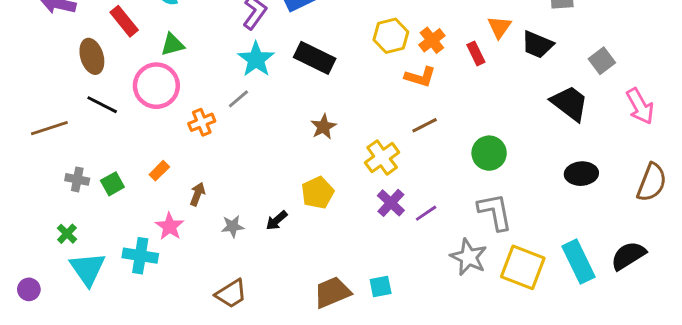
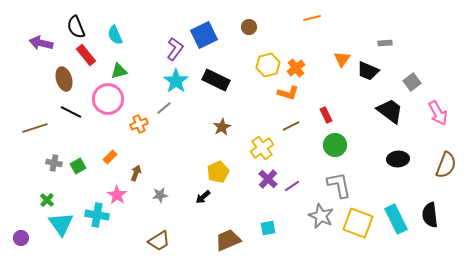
red rectangle: (476, 53) -> (326, 115), moved
black arrow: (277, 220) -> (203, 197), moved
black semicircle: (628, 256) -> (430, 215), turned -65
cyan square: (381, 286) -> (268, 228), moved

